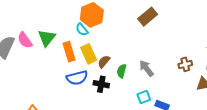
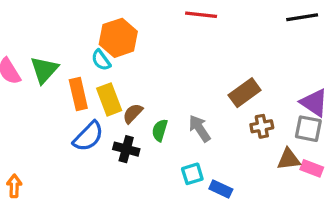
brown rectangle: (148, 17) -> (245, 93), moved
blue semicircle: (77, 78) -> (88, 136), turned -35

